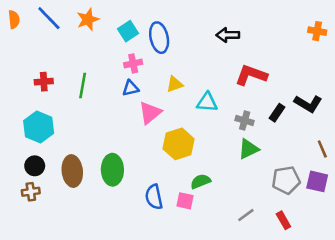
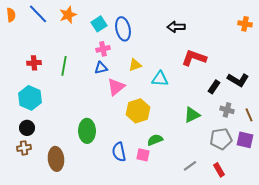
gray cross: (245, 120) -> (227, 110), moved
brown ellipse: (72, 171) -> (56, 159), moved

